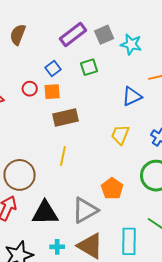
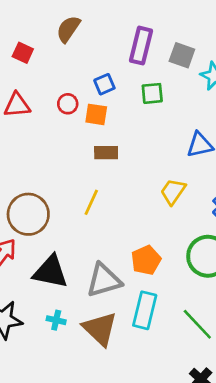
purple rectangle: (73, 35) -> (141, 46), turned -52
gray square: (104, 35) -> (182, 55), turned 30
brown rectangle: (65, 118) -> (106, 153), size x0.7
cyan rectangle: (129, 241) -> (145, 310), moved

